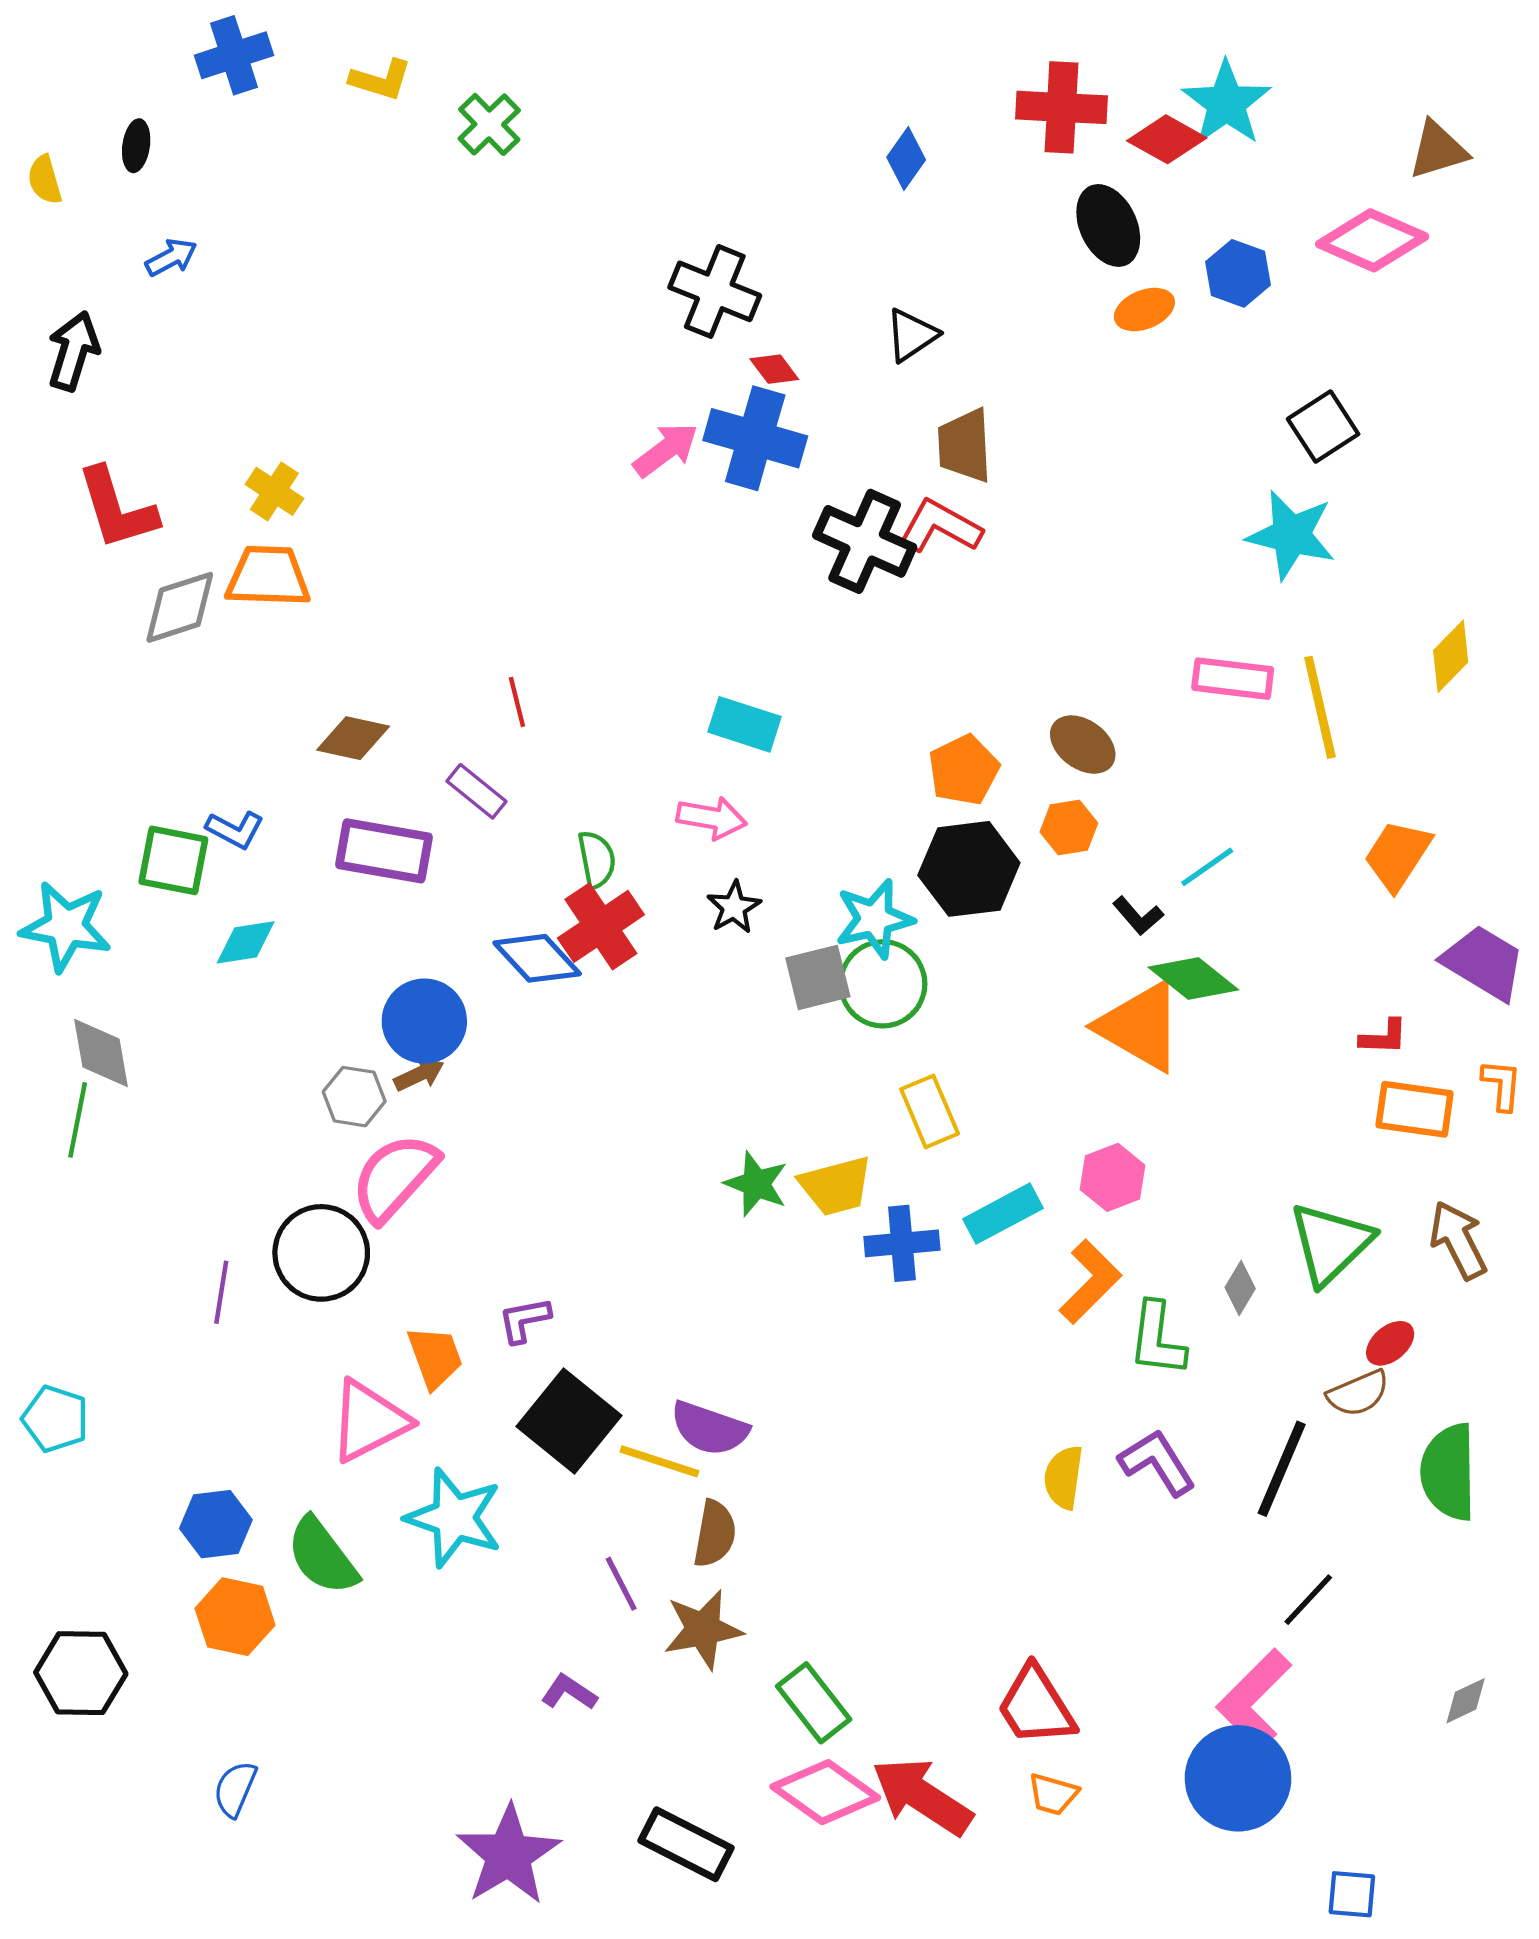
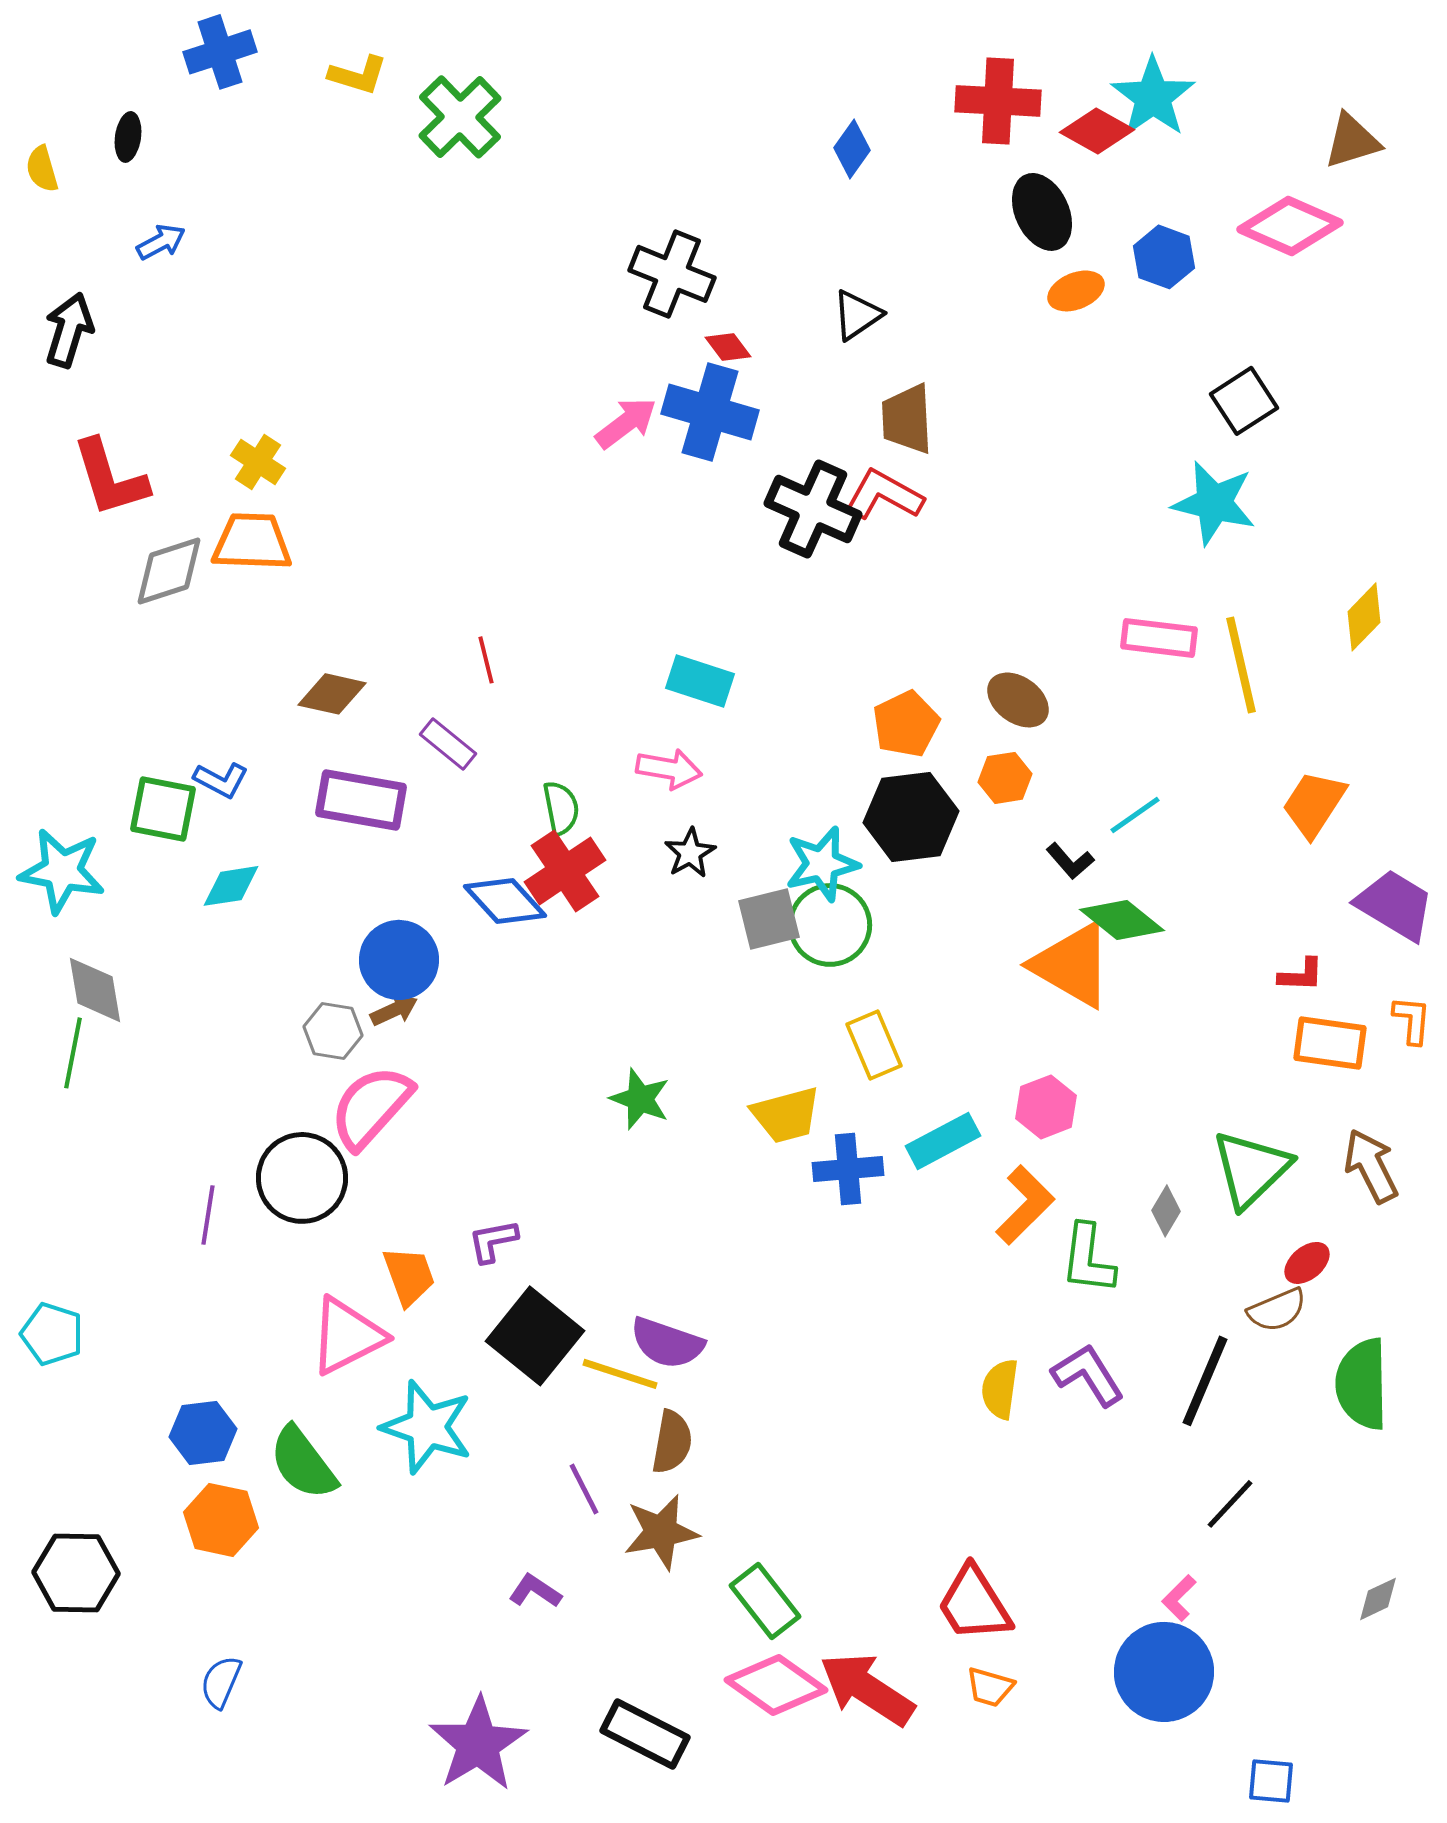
green cross: (489, 124) -> (460, 117), size x1.4
green star: (756, 1184) -> (640, 1099), moved
pink L-shape: (1254, 1700) -> (1179, 1598), size x0.5

